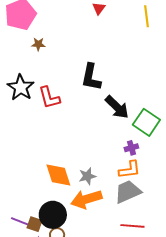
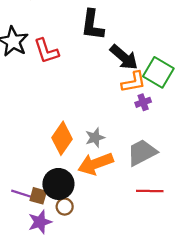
orange L-shape: (130, 170) -> (134, 82), moved
orange diamond: (58, 175) -> (62, 138), turned 56

